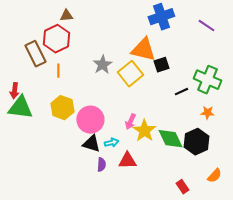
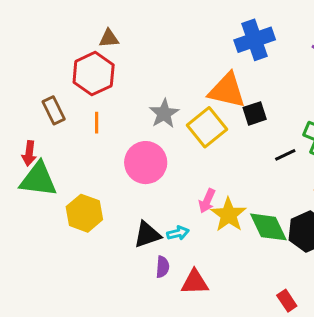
brown rectangle: (35, 54) -> (54, 110), moved, size x0.7
yellow hexagon: (62, 108) -> (84, 213), moved
pink circle: (90, 120) -> (146, 163), moved
black triangle: (91, 144) -> (147, 235), turned -36
red triangle: (127, 161) -> (195, 282), moved

